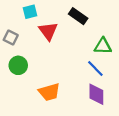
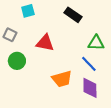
red triangle: (48, 31) -> (45, 43), moved, turned -42
orange trapezoid: (49, 92) -> (62, 79), moved

